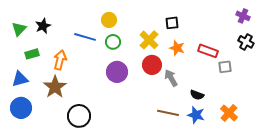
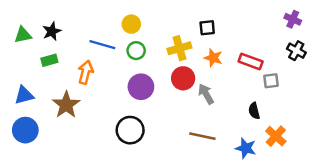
green triangle: (19, 29) -> (23, 35), turned 35
yellow cross: (149, 40) -> (179, 48), turned 30
green rectangle: (32, 54) -> (49, 60), moved
orange arrow: (60, 60) -> (86, 72), moved
black semicircle: (197, 95) -> (254, 111), moved, turned 56
blue star: (196, 115) -> (246, 148), moved
black circle: (79, 116) -> (130, 130), moved

